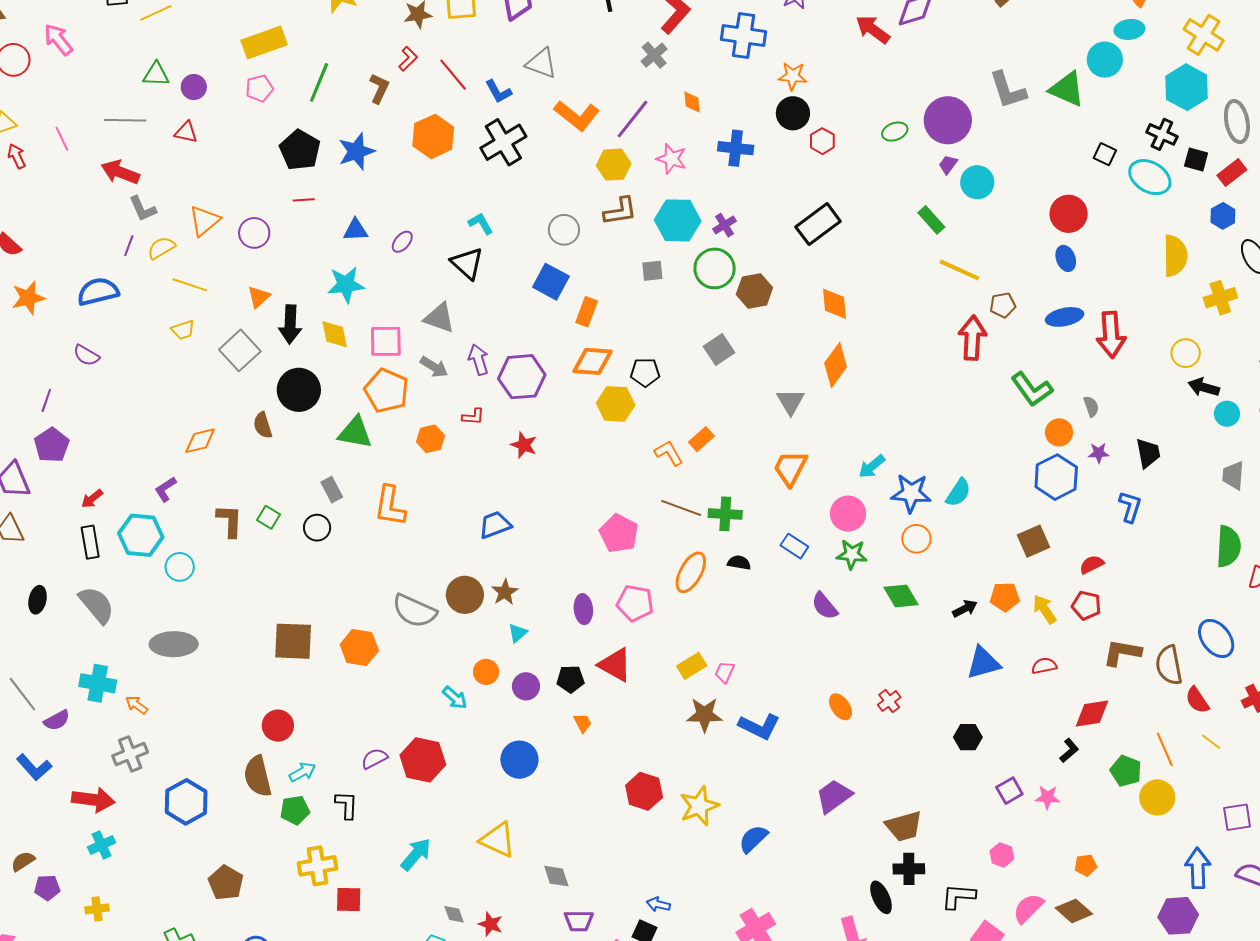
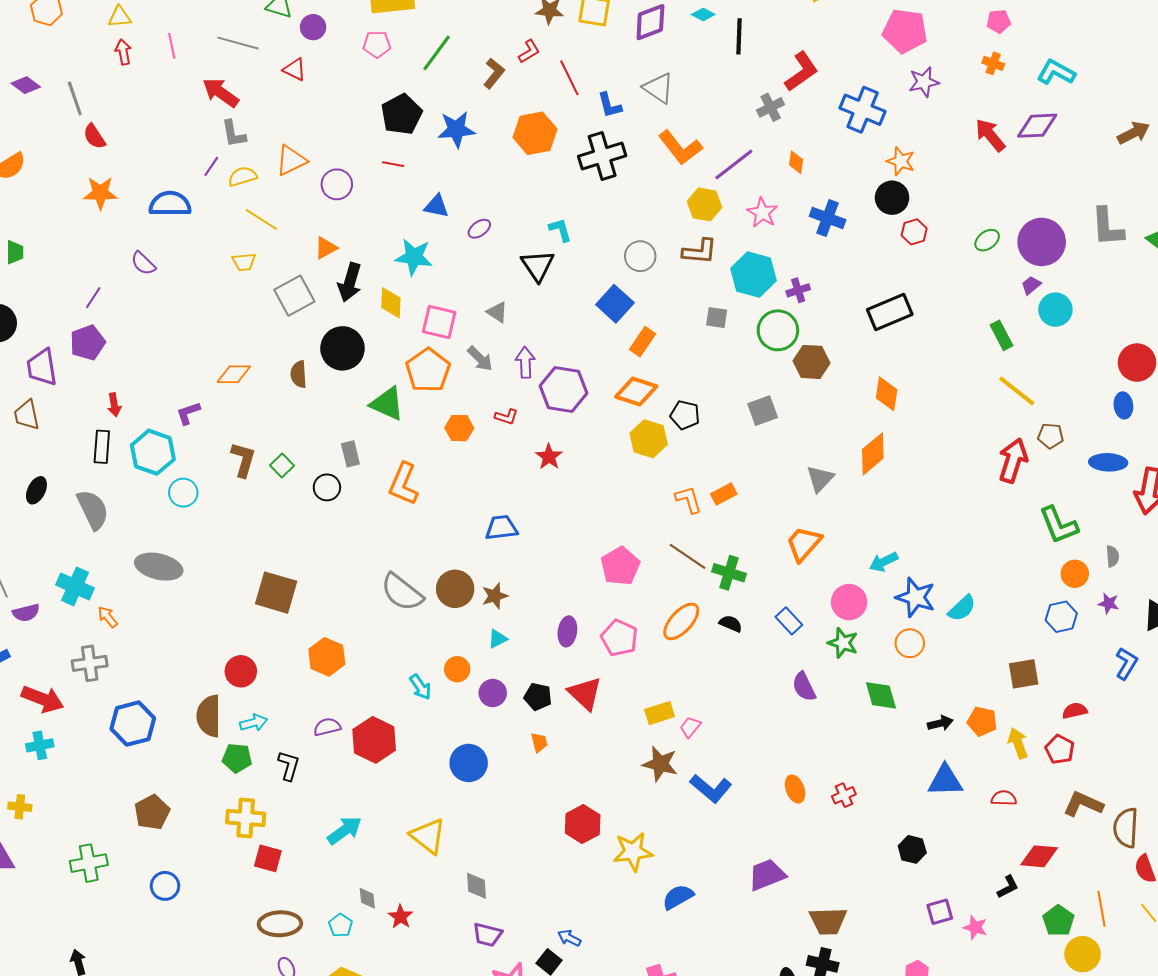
green ellipse: (895, 132) -> (987, 240), turned -30
gray triangle: (439, 318) -> (497, 312), size x0.7
blue hexagon: (1056, 477) -> (1061, 617), size x0.7
red arrow: (92, 499) -> (114, 405), turned -75
orange hexagon: (359, 648) -> (327, 657), moved

